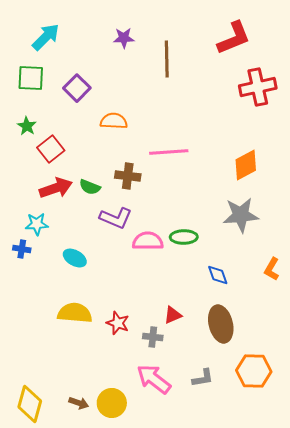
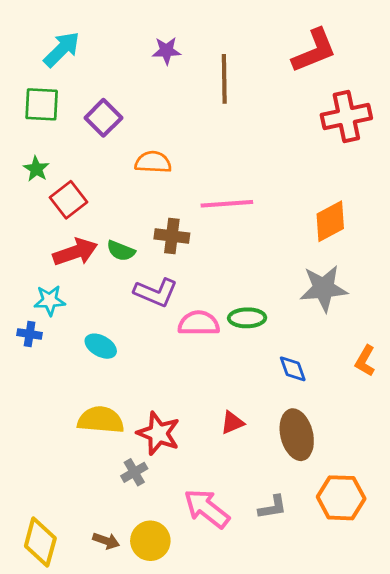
red star: (118, 323) -> (158, 433), size x1.4
gray cross: (153, 337) -> (134, 472), moved, turned -36

